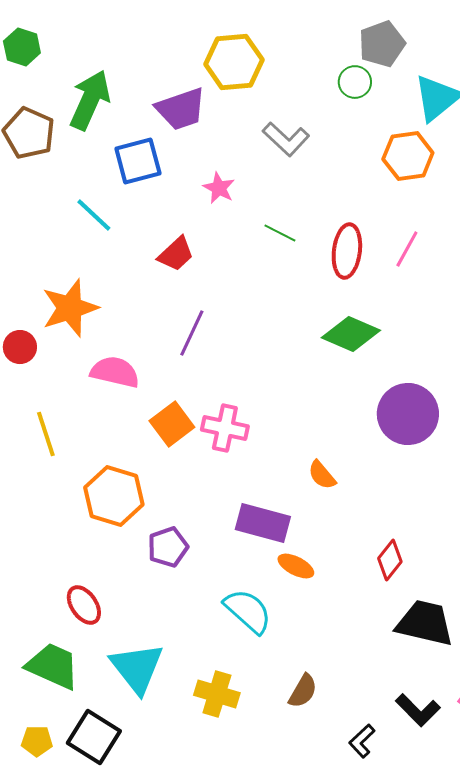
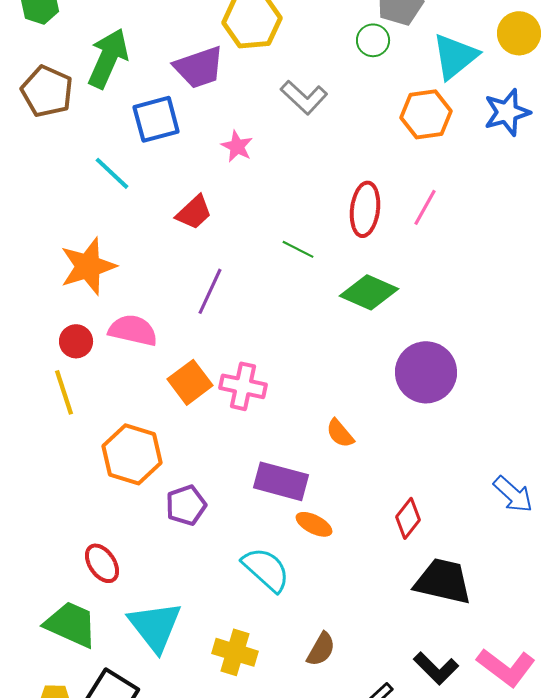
green line: (280, 233) -> (298, 249), moved
red circle: (20, 347) -> (76, 341), moved

